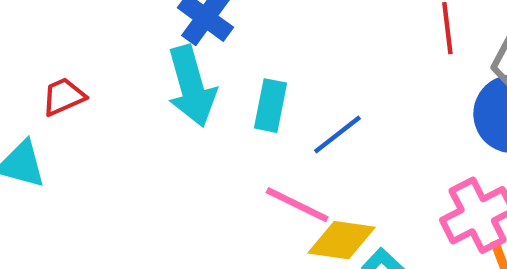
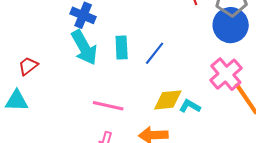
pink line: (297, 205) -> (108, 106), moved

